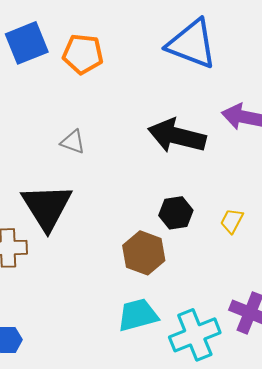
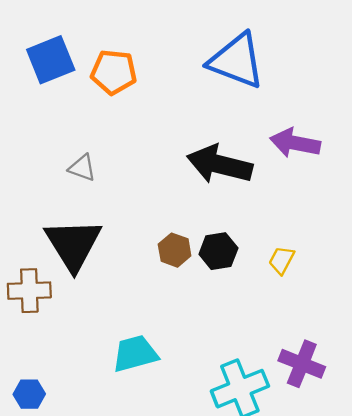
gray triangle: (73, 142) -> (82, 168), moved
brown hexagon: (144, 253) -> (175, 250), moved, size x0.7
cyan trapezoid: (138, 315) -> (135, 354), moved

